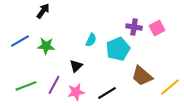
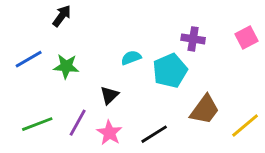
pink square: (157, 28) -> (246, 38), moved
cyan semicircle: (91, 40) -> (131, 58), turned -136
brown trapezoid: (142, 76) -> (205, 110), turned -95
pink star: (76, 92) -> (109, 133), turned -30

